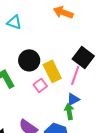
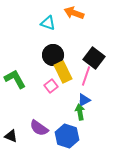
cyan triangle: (14, 22) -> (48, 23), moved
black circle: (29, 60) -> (53, 55), moved

